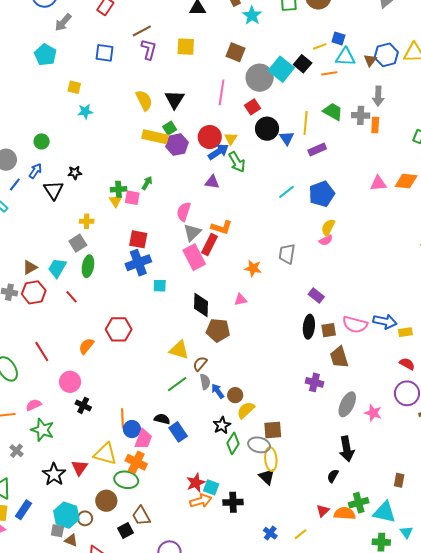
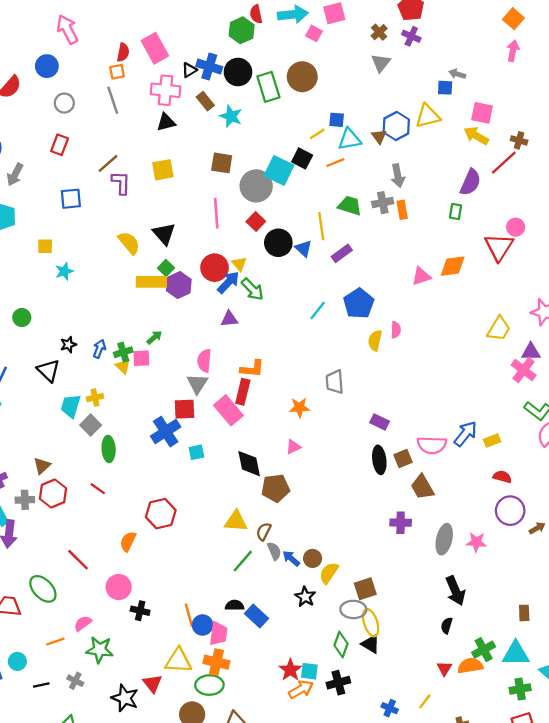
blue arrow: (35, 171) -> (99, 349), moved
green arrow: (147, 183) -> (154, 337), turned 32
gray triangle: (192, 232) -> (197, 384), moved
red square: (138, 239) -> (185, 409), moved
pink semicircle: (326, 240) -> (396, 330), moved, turned -48
cyan trapezoid: (57, 268) -> (71, 406), moved
blue arrow: (385, 322) -> (466, 434), turned -50
green diamond: (233, 443) -> (341, 645), moved

